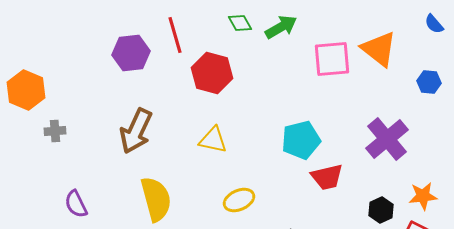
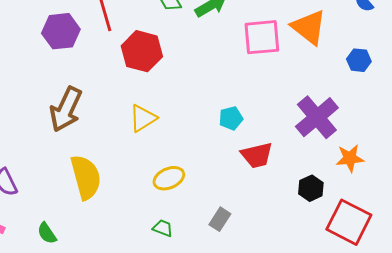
yellow triangle: (213, 140) -> (143, 118), turned -44
cyan pentagon: (301, 140) -> (231, 118), size x0.6
orange star: (423, 196) -> (350, 158), moved

